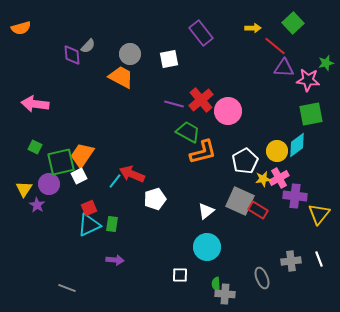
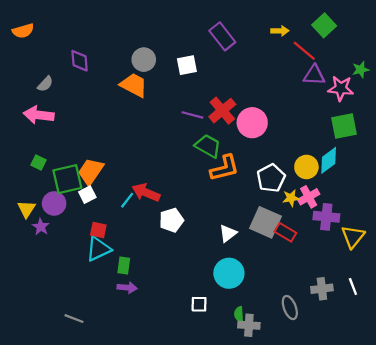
gray semicircle: (88, 46) -> (45, 84), moved
red square: (89, 208) -> (98, 230), turned 35
green rectangle: (112, 224) -> (124, 265), moved

